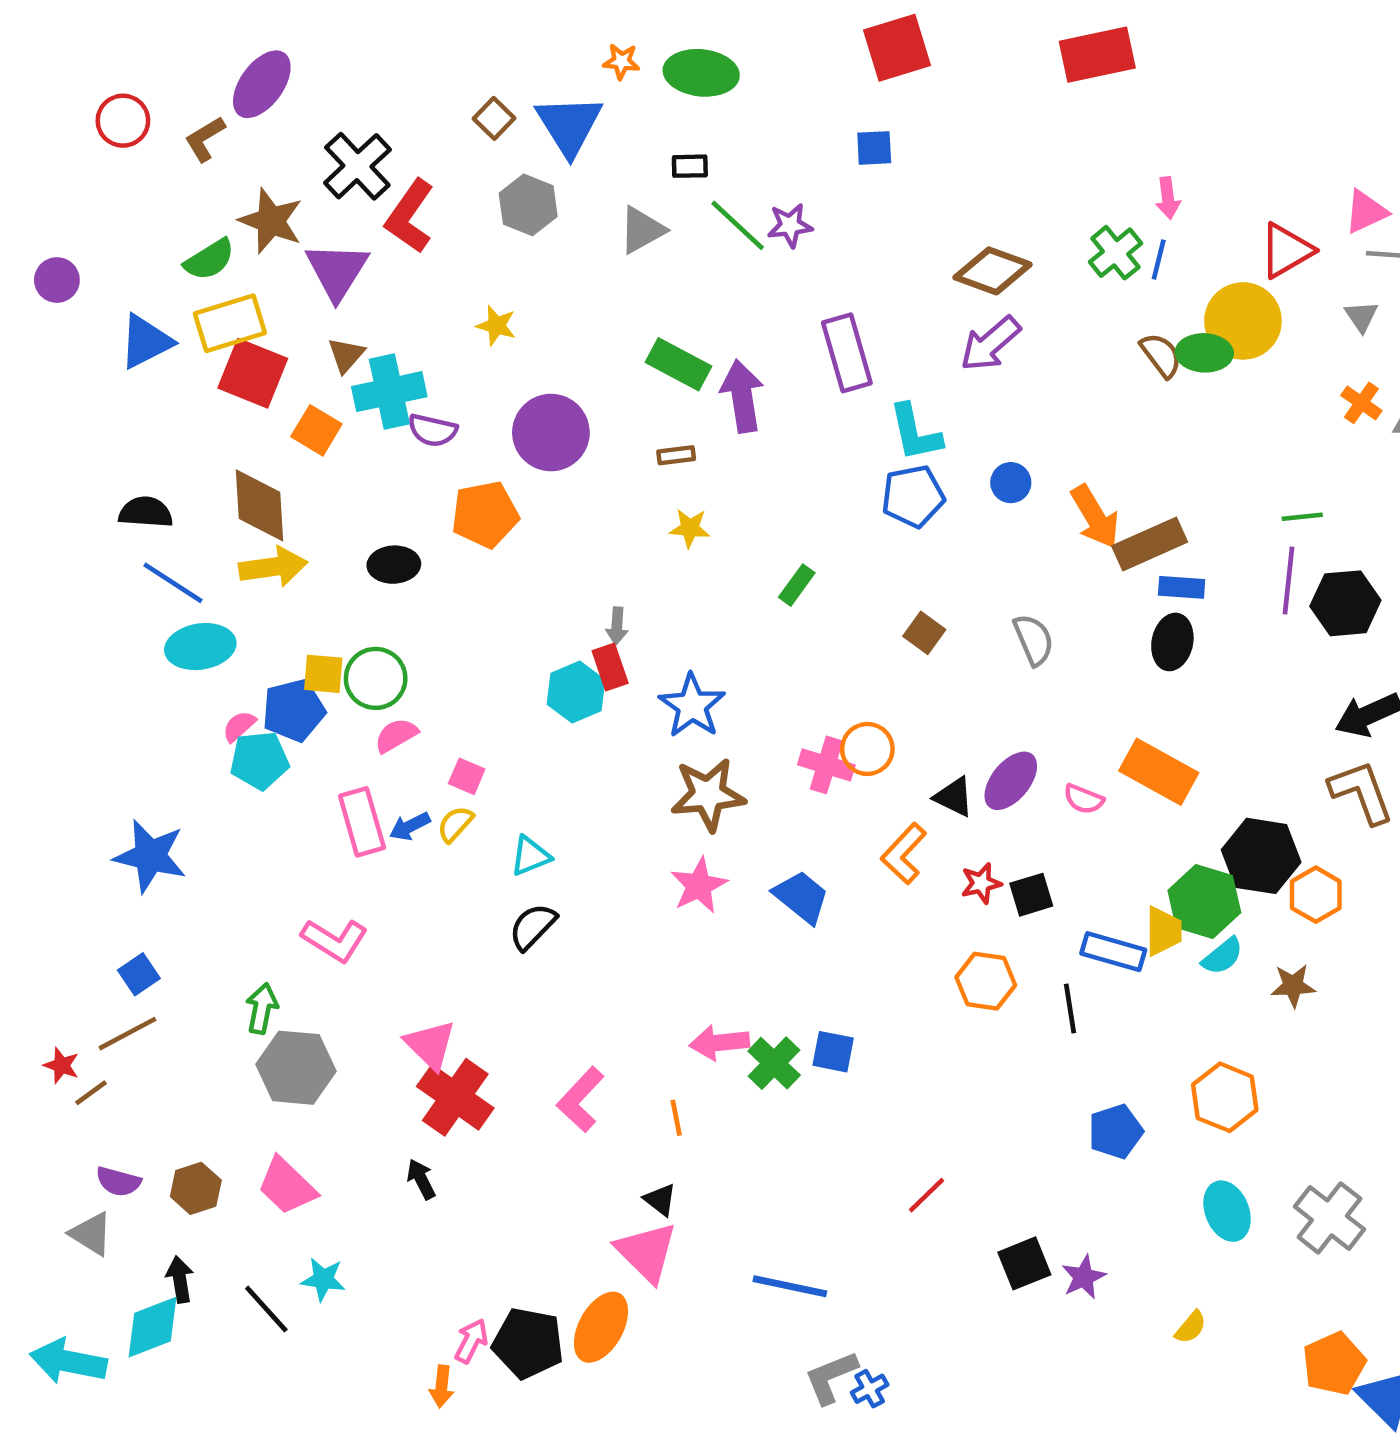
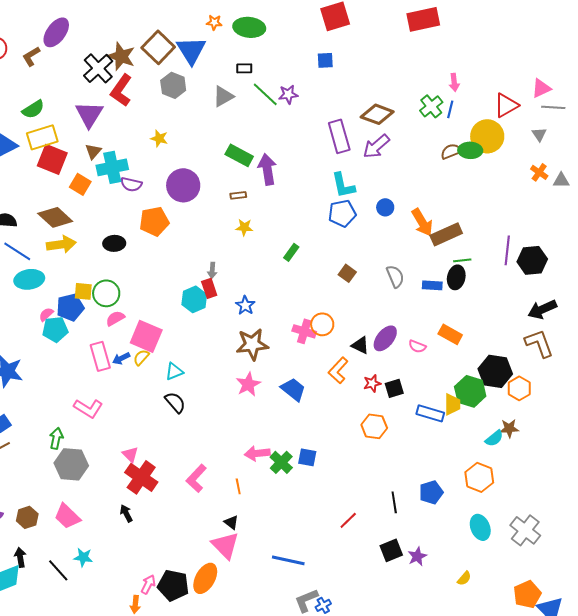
brown square: (494, 118) -> (158, 47), size x1.8
brown star: (271, 221) -> (121, 56), moved
purple rectangle: (847, 353) -> (339, 136), moved
brown semicircle: (1161, 355) -> (451, 151), turned -75
brown diamond: (260, 505) -> (55, 217), turned -44
green line: (1302, 517) -> (462, 260), moved
blue rectangle: (1182, 587) -> (432, 285), moved
blue star: (692, 706) -> (245, 305), size x0.7
orange rectangle: (1159, 772) -> (450, 334), size x0.7
pink square: (467, 776) -> (146, 336), size x2.0
black semicircle: (533, 927) -> (175, 402), turned 95
cyan semicircle: (1222, 956) -> (494, 438), moved
black line: (1070, 1008) -> (394, 502), moved
pink triangle: (430, 1045) -> (130, 454), size x0.7

